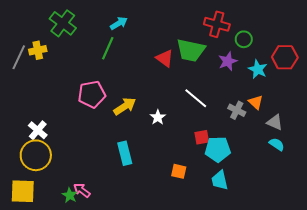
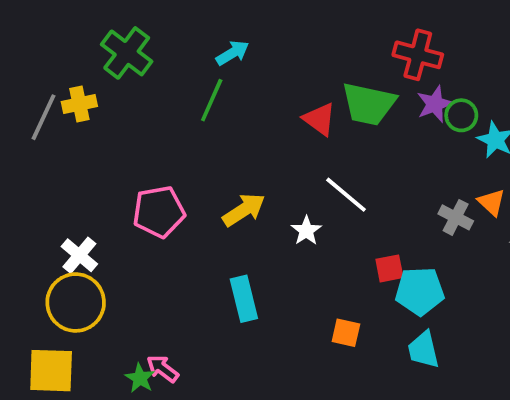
green circle: (244, 39) -> (461, 115), moved
purple star: (228, 61) -> (435, 104), moved
pink pentagon: (92, 94) -> (159, 212), moved
white line: (196, 98) -> (346, 195), moved

